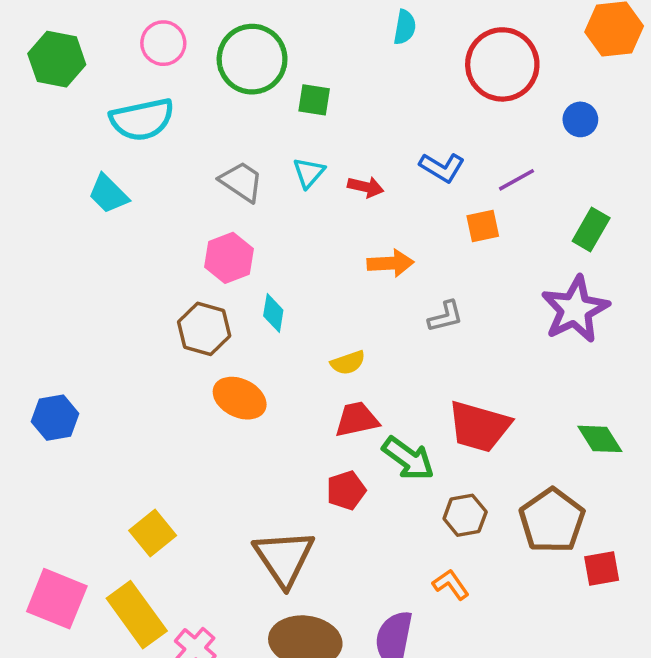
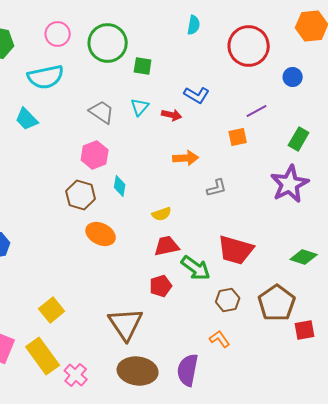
blue L-shape: (442, 167) -> (197, 95), moved
green diamond: (600, 439) -> (304, 257), turned -40

